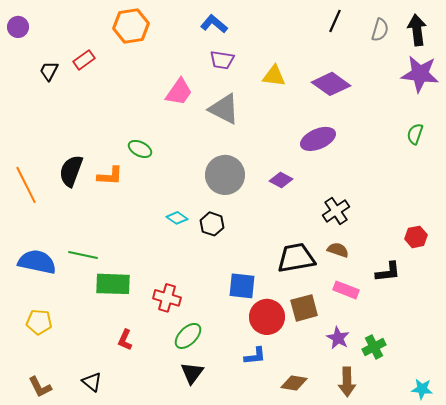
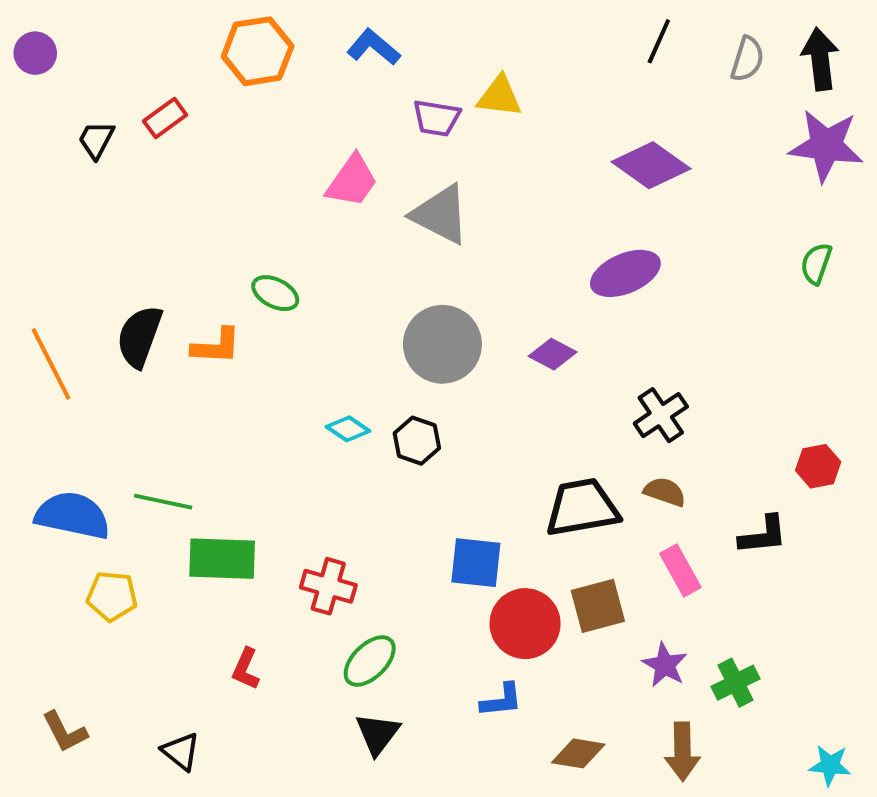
blue L-shape: (214, 24) -> (374, 47), moved
yellow triangle: (274, 76) -> (499, 96), moved
pink rectangle: (346, 290) -> (680, 570), turned 40
yellow pentagon: (39, 322) -> (112, 596), moved
brown L-shape: (40, 387) -> (65, 732), moved

